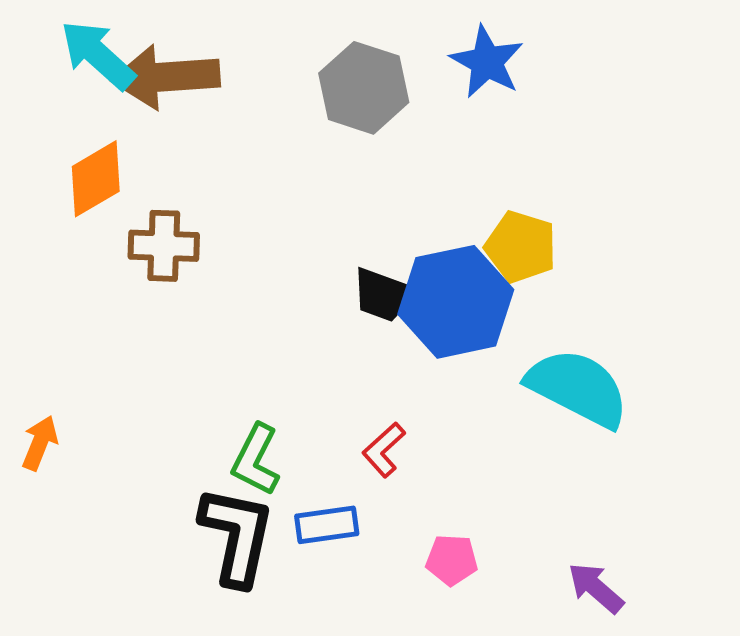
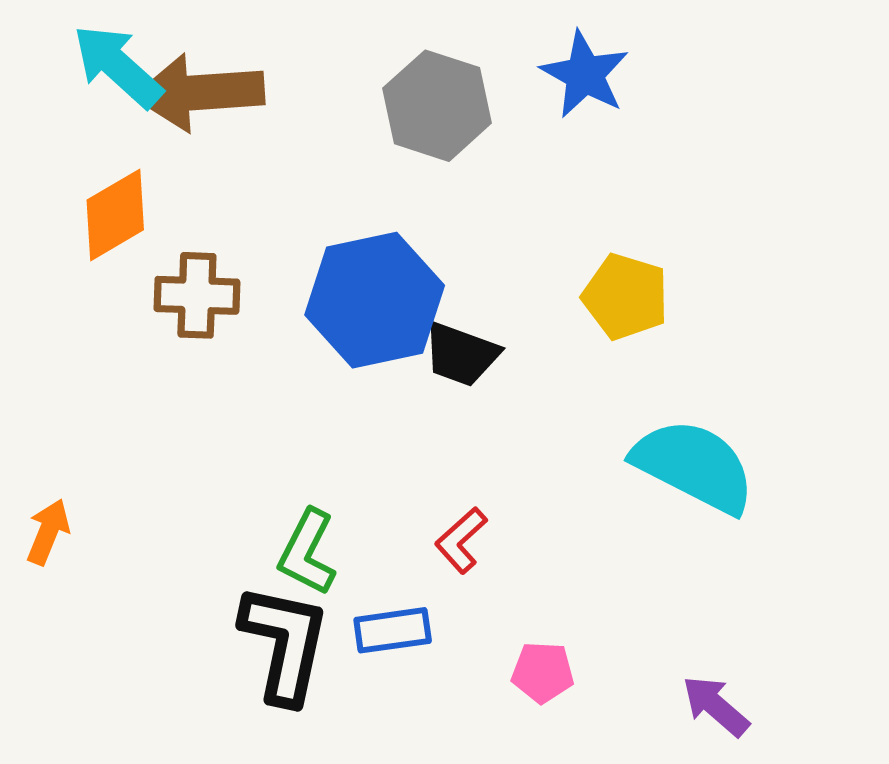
blue hexagon: (456, 302) -> (375, 300), moved

